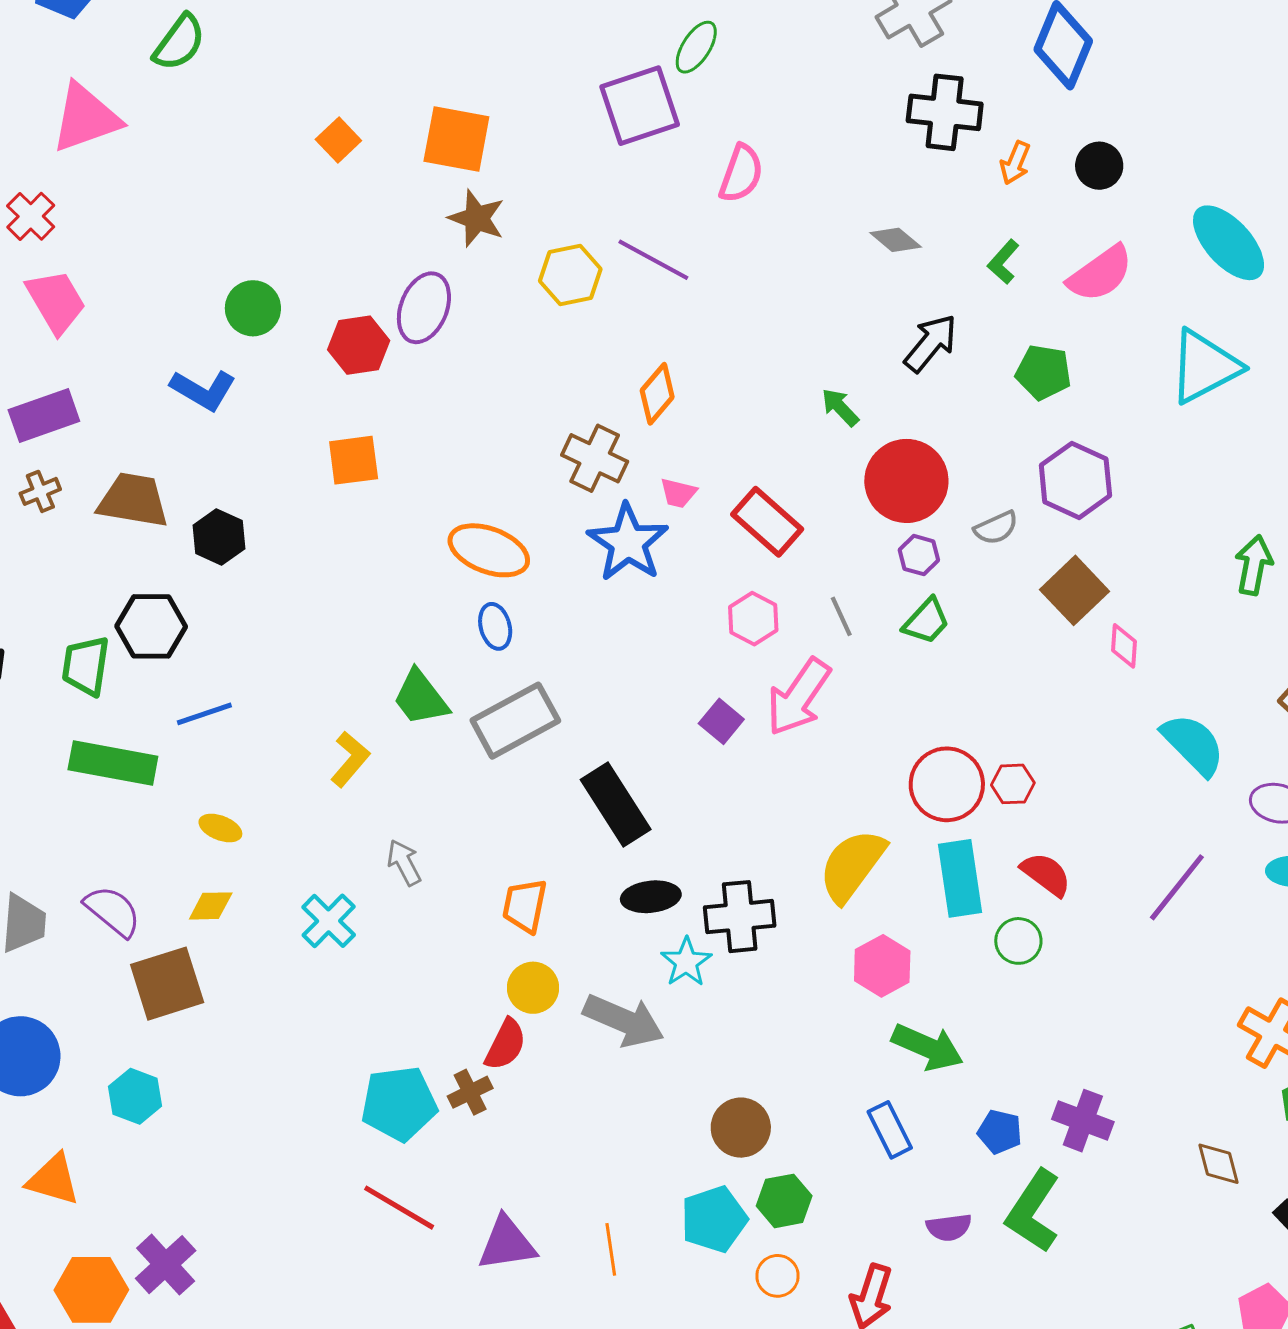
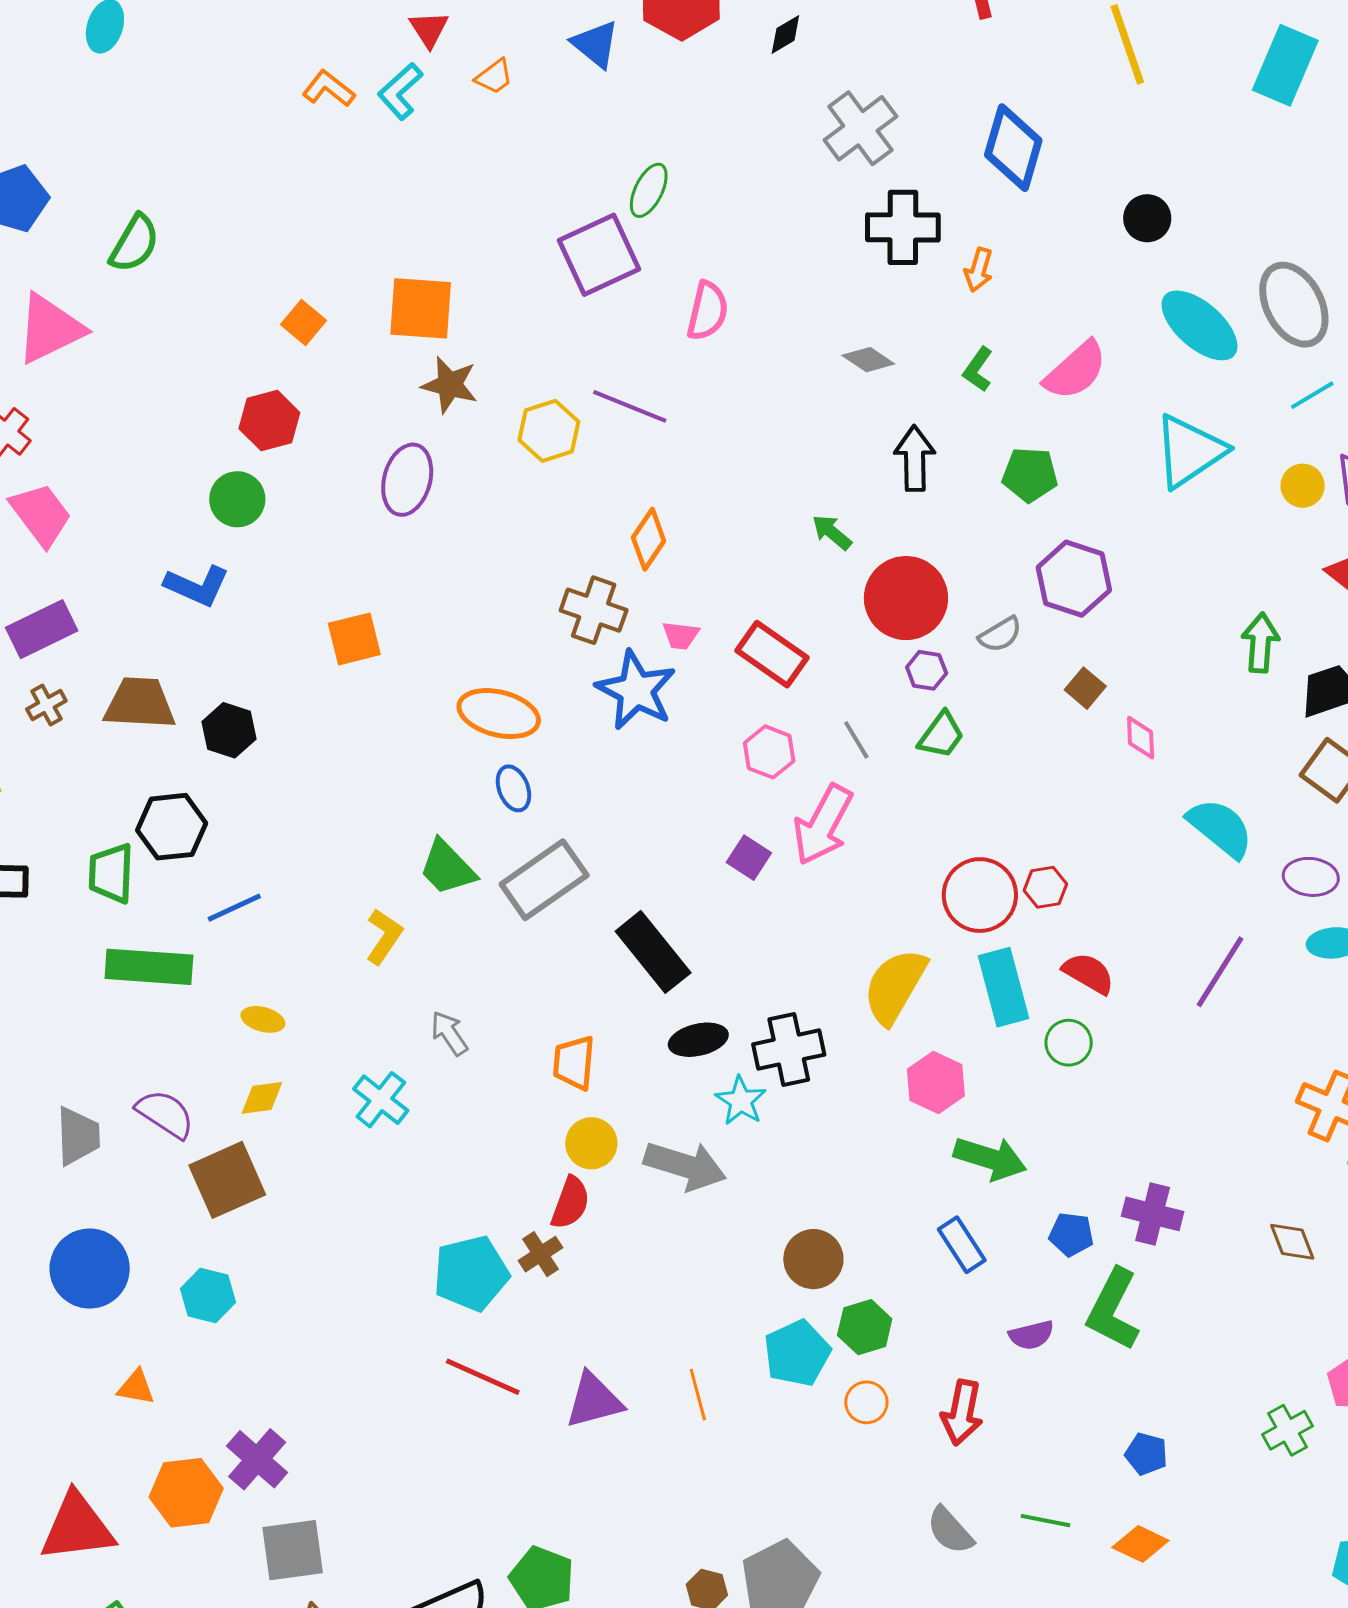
black circle: (1099, 166) -> (1147, 218), moved
black arrow: (931, 343) -> (915, 458), turned -34
red hexagon: (359, 345) -> (269, 421), moved
brown square: (1074, 590) -> (1085, 688), size x0.6
orange triangle: (53, 1180) -> (136, 1387), size x0.7

